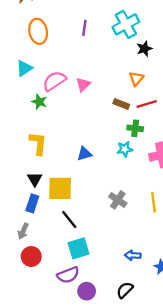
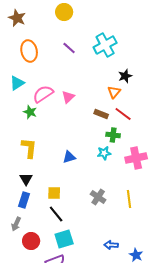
purple line: (84, 28) -> (69, 48), turned -56
black star: (144, 49) -> (125, 76), moved
red line: (147, 104) -> (123, 114), turned 54
yellow square: (60, 188) -> (54, 193), moved, size x0.6
red circle: (31, 256) -> (31, 241), moved

